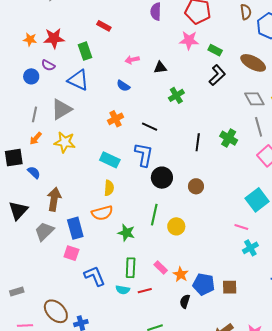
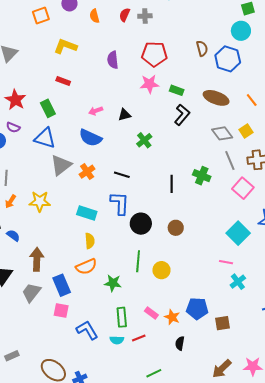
red star: (54, 38) -> (15, 100), turned -30
blue semicircle: (123, 86) -> (90, 138), size x1.6
gray triangle: (61, 109) -> (61, 165), moved
blue pentagon: (204, 284) -> (197, 309), moved

